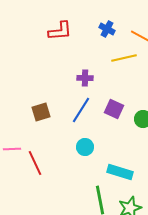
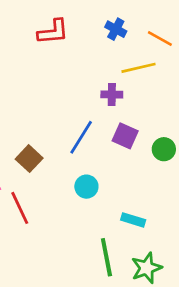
purple cross: (85, 78) -> (112, 95), moved
brown square: (41, 112) -> (29, 159), moved, turned -30
cyan rectangle: (120, 172) -> (133, 220), size x0.7

